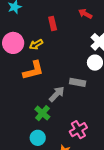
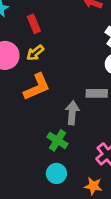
red rectangle: (53, 24) -> (34, 24), moved
gray arrow: (57, 94) -> (72, 113), turned -30

